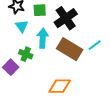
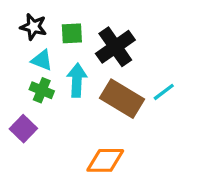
cyan triangle: (22, 26) -> (42, 60), turned -32
green cross: (26, 54) -> (42, 90), moved

